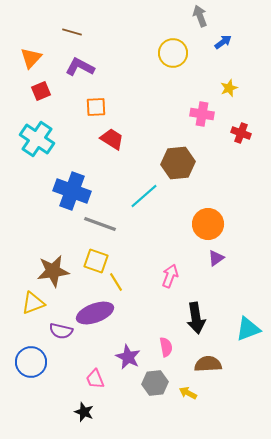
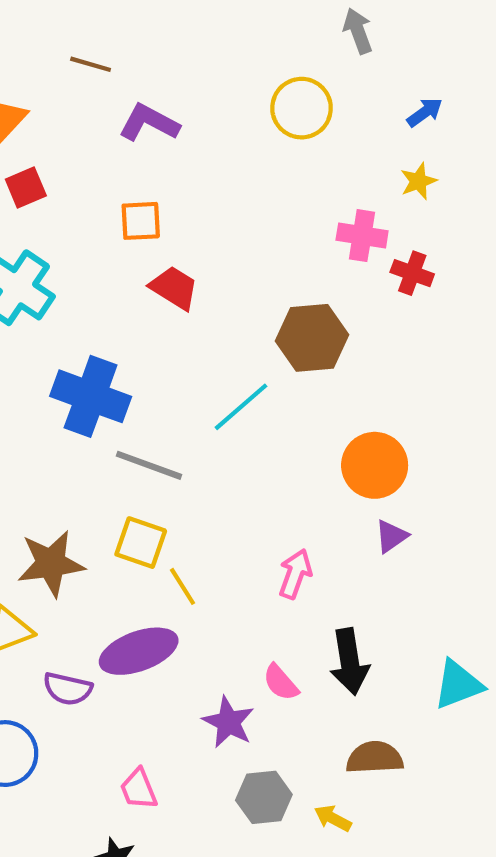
blue arrow: (223, 42) -> (425, 112), moved
purple L-shape: (80, 67) -> (149, 123), moved
red cross: (241, 133) -> (412, 273), moved
pink semicircle: (166, 347) -> (281, 683), moved, turned 150
purple star: (128, 357) -> (228, 722), moved

